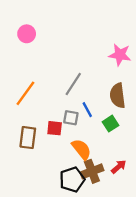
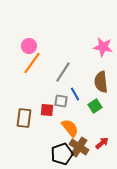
pink circle: (27, 34) -> (29, 46), moved
orange line: (25, 93) -> (32, 63), moved
brown cross: (92, 171) -> (79, 147), turned -36

